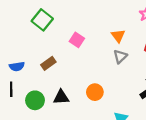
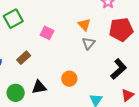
green square: (42, 20) -> (13, 19), turned 30

